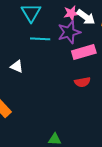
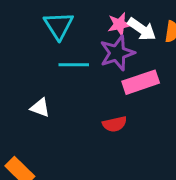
red semicircle: (82, 82) -> (115, 124), moved

